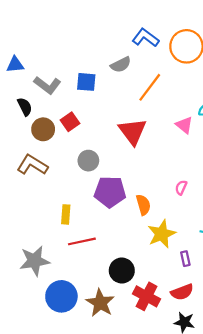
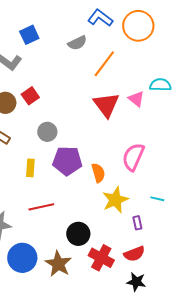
blue square: (86, 82) -> (29, 35), moved, turned -30
red triangle: (133, 131) -> (106, 105), moved
pink semicircle: (181, 188) -> (133, 157), size x2.0
yellow rectangle: (66, 214) -> (30, 168), moved

